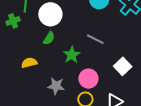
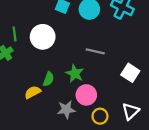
green semicircle: (49, 38) -> (49, 79), moved
pink circle: (88, 79) -> (86, 95), moved

